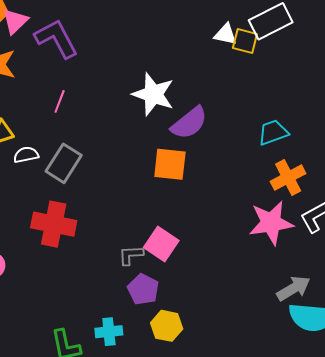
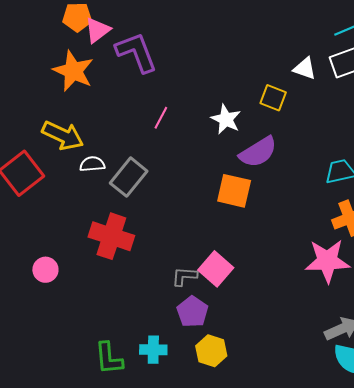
yellow square: (245, 41) -> (273, 98), moved
white star: (153, 94) -> (226, 119), size x0.7
pink line: (60, 101) -> (161, 118), moved

